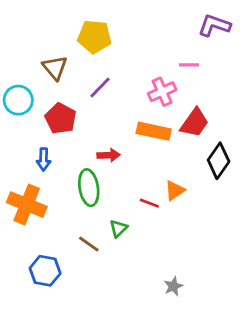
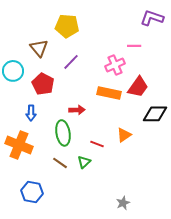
black diamond: (219, 161) -> (155, 114), turned 55
red line: (149, 203) -> (97, 144), moved
brown line: (89, 244) -> (60, 163), moved

